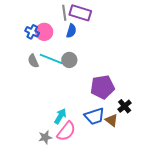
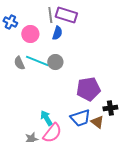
blue cross: (32, 32) -> (10, 22), moved
black cross: (125, 106) -> (110, 108), turned 32
cyan arrow: (60, 116) -> (46, 118), turned -63

